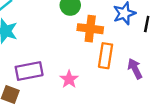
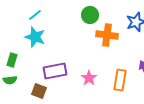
orange rectangle: (106, 56) -> (120, 80), moved

